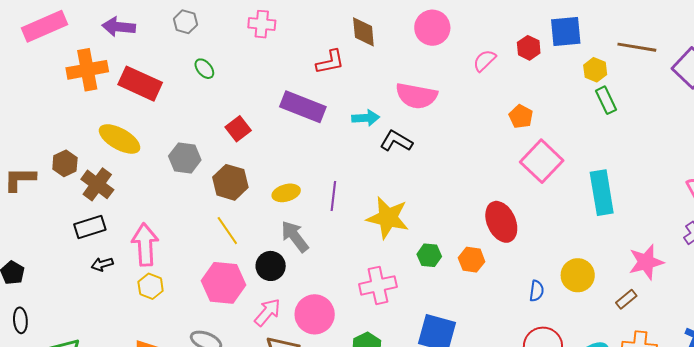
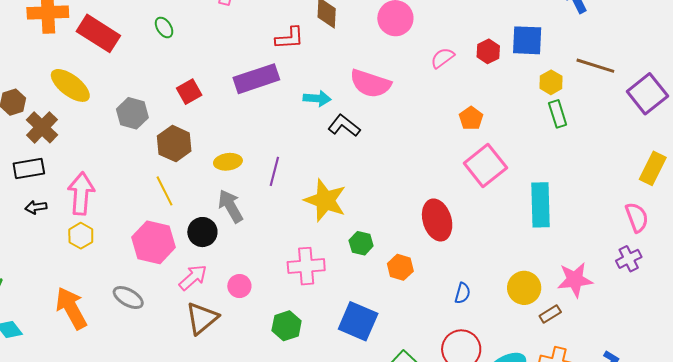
purple rectangle: (303, 107) -> (256, 79), turned -48
orange hexagon: (472, 260) -> (400, 267), moved
yellow circle: (578, 275) -> (524, 288), moved
pink circle: (315, 314) -> (239, 286), size x0.6

